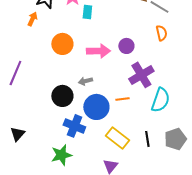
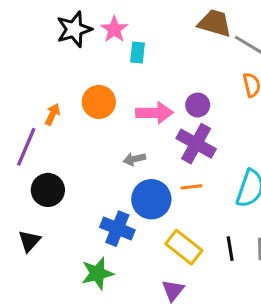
orange arrow: (32, 19) -> (53, 114), moved
purple cross: (141, 75) -> (196, 144), moved, turned -30
black circle: (62, 96) -> (48, 190), moved

